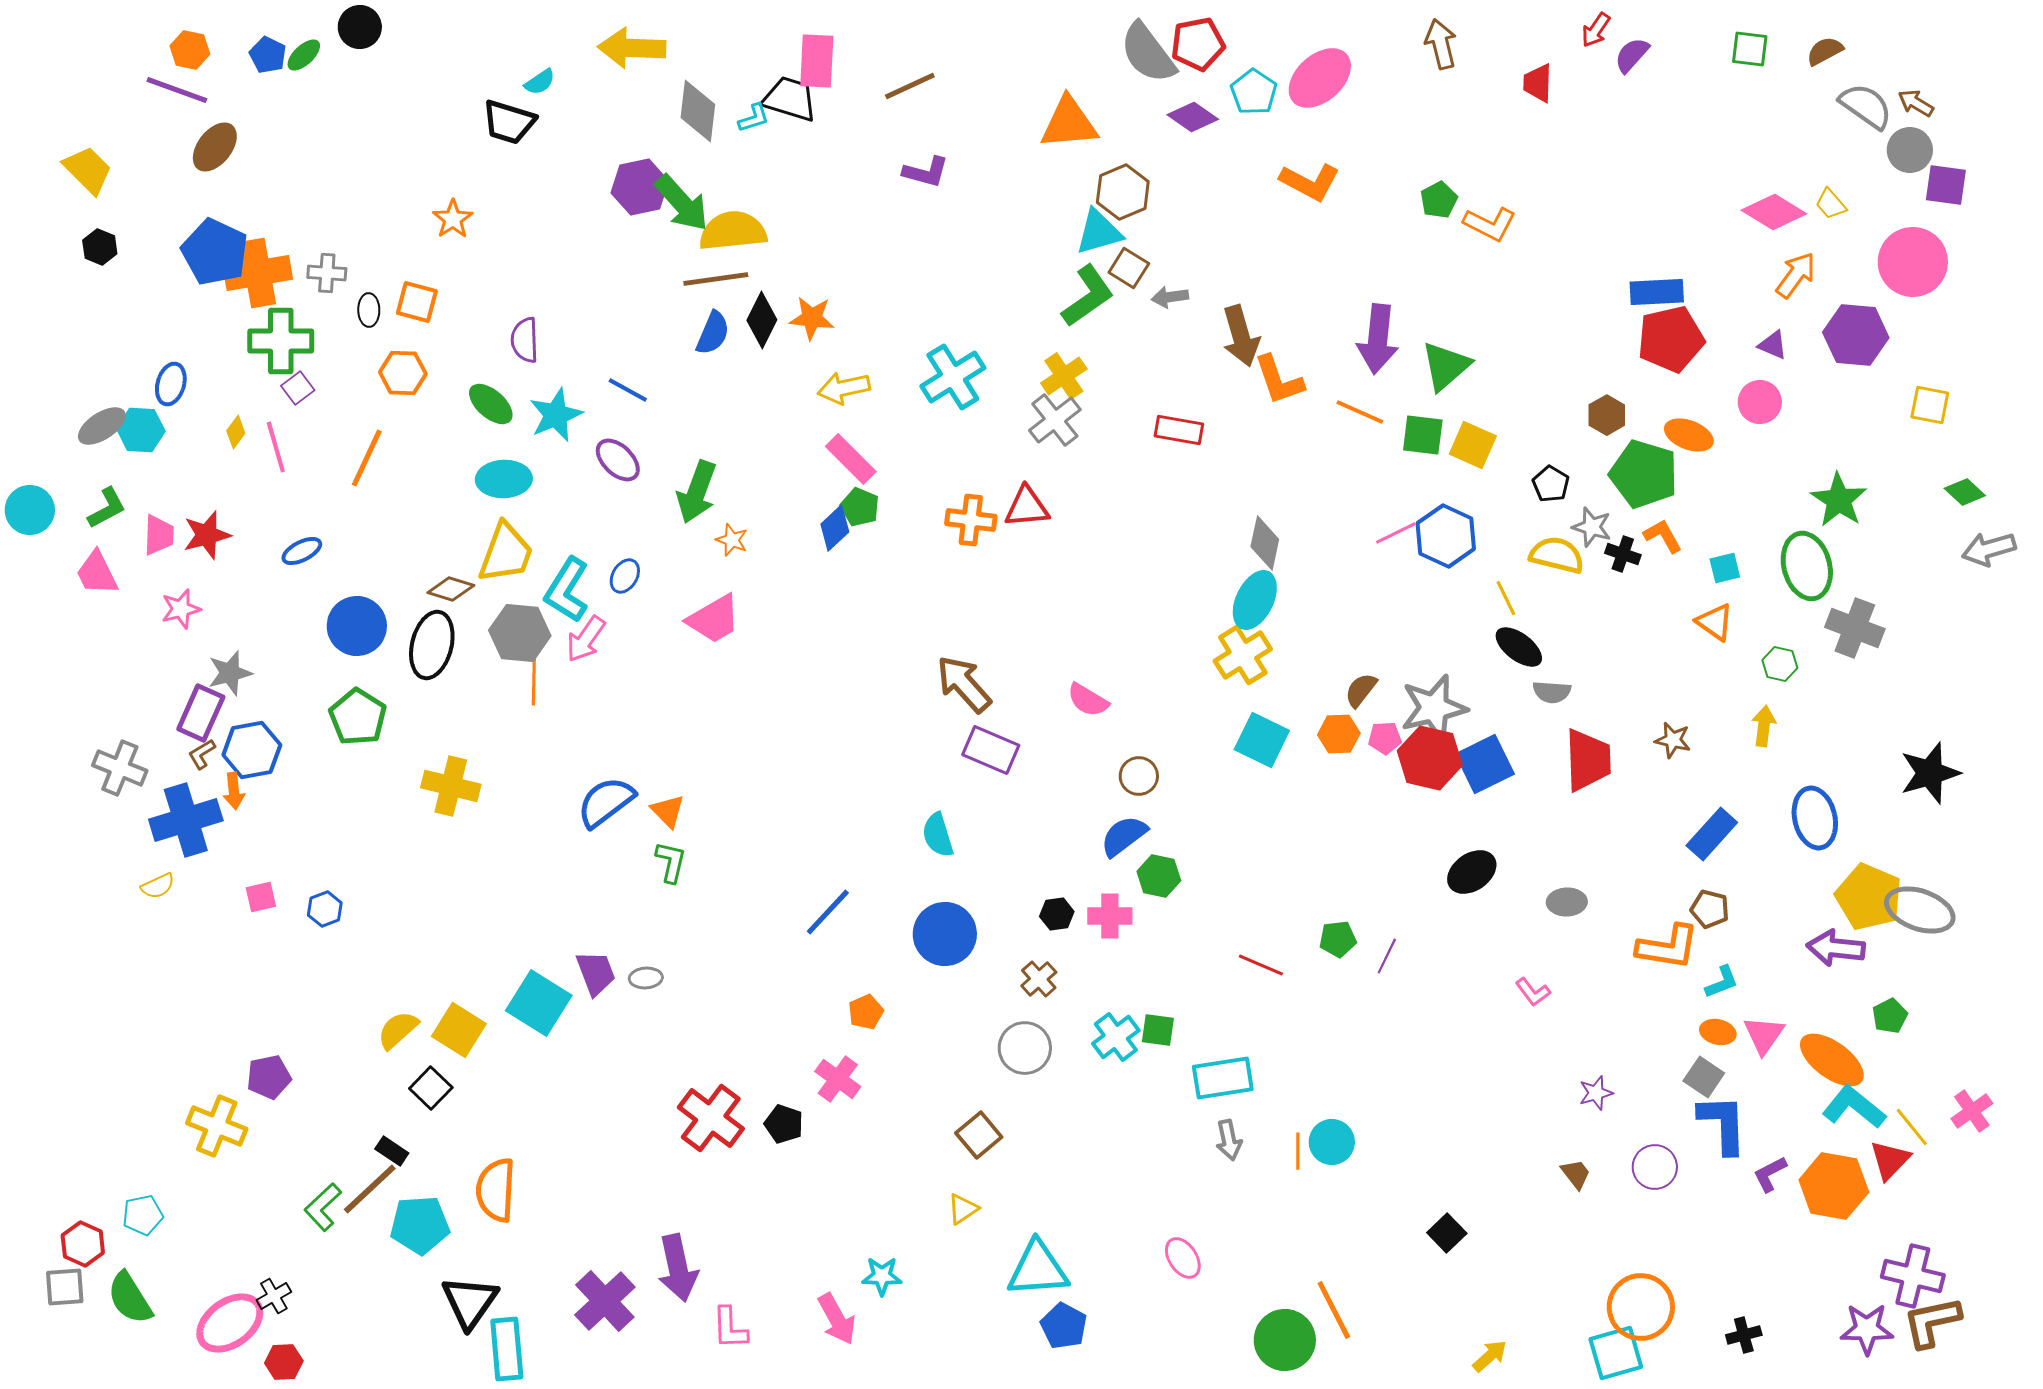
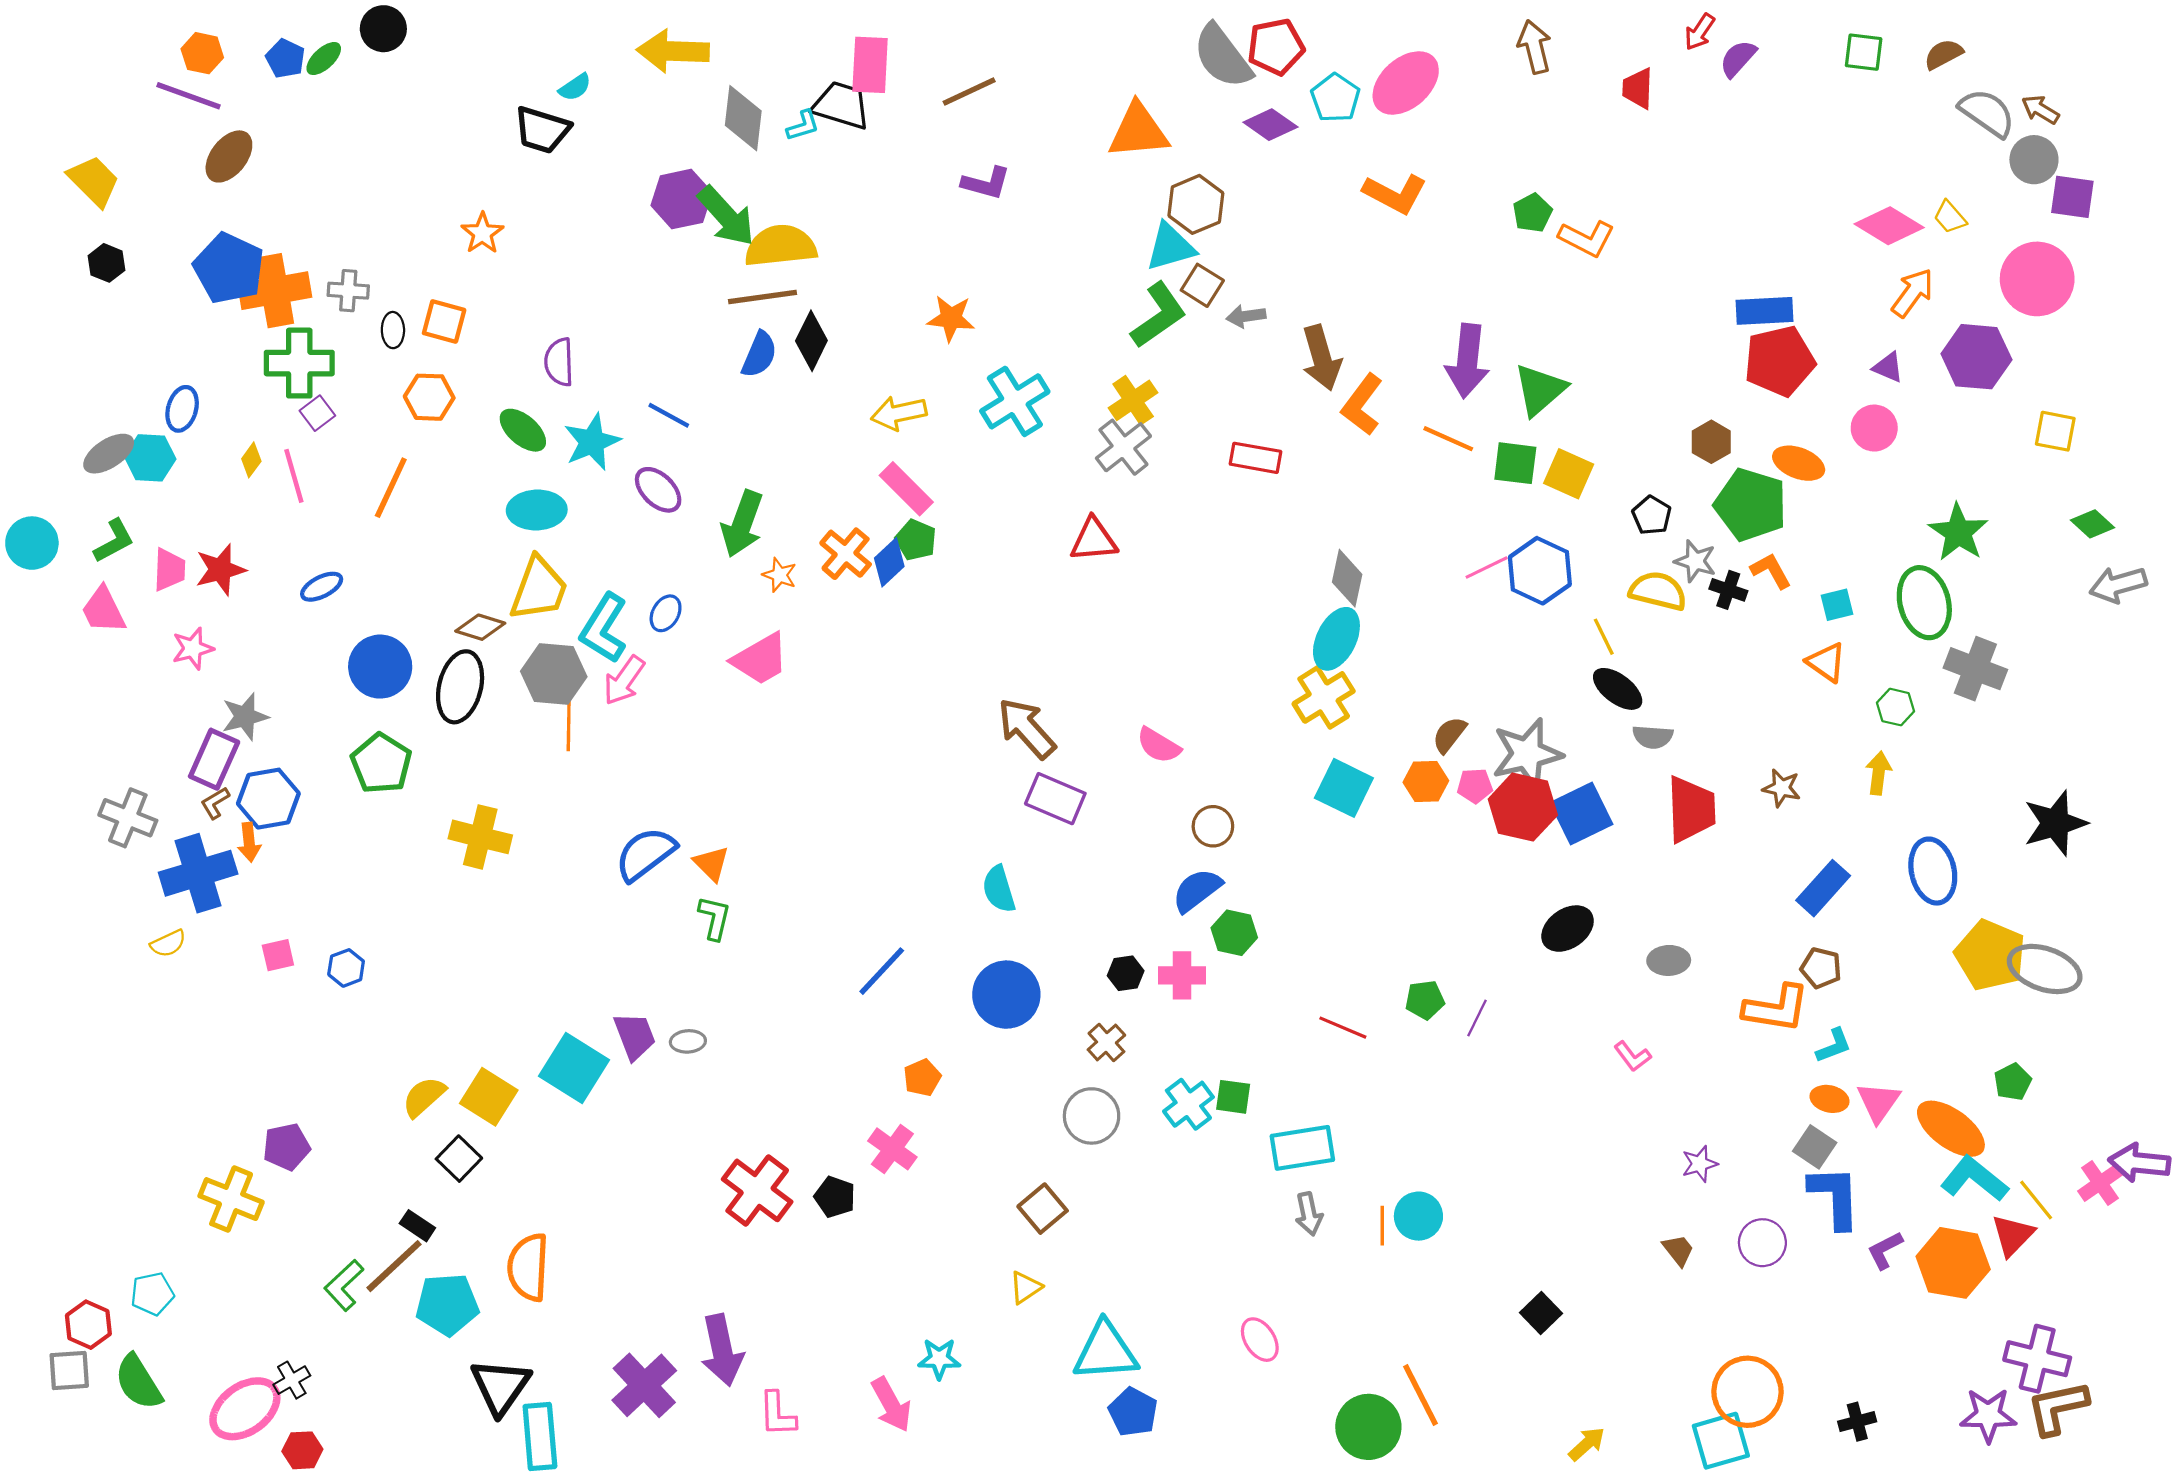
orange star: (812, 318) -> (951, 318), moved
orange L-shape: (1279, 380) -> (1362, 405), turned 56
orange cross: (971, 520) -> (846, 554), moved, turned 33
purple arrow: (1836, 948) -> (2139, 1163), moved

